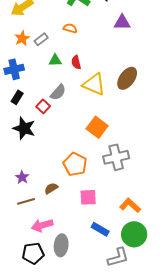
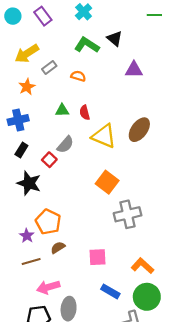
gray rectangle: (41, 39) -> (49, 68), moved
orange pentagon: (75, 164) -> (48, 222), moved

